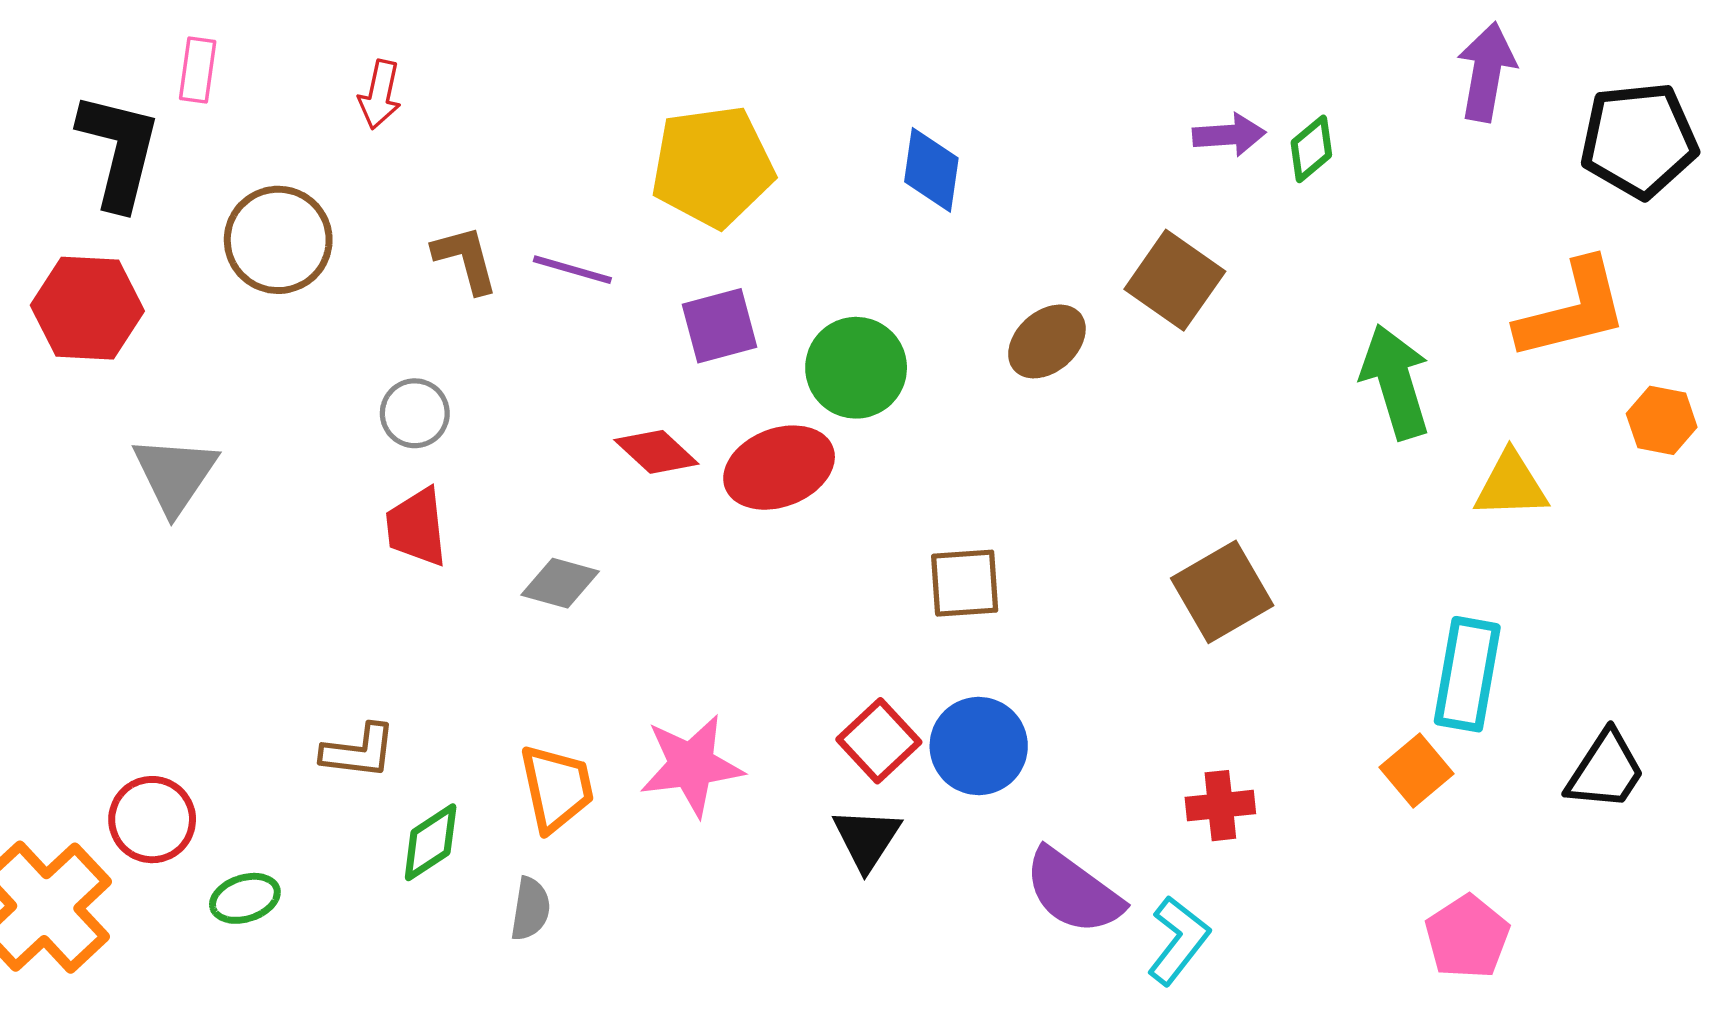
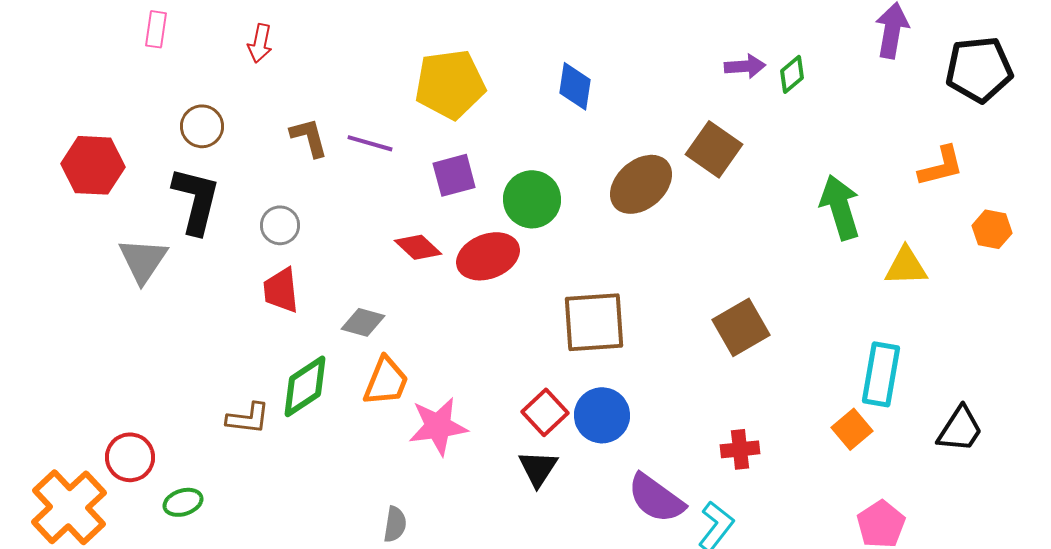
black L-shape: (119, 151) -> (196, 200), moved
brown circle: (278, 240) -> (202, 126), size x0.7
orange L-shape: (1572, 310) -> (941, 166), size x0.7
brown ellipse: (1047, 341) -> (641, 184), size x1.4
brown square: (965, 583) -> (594, 322), size x1.5
orange trapezoid: (557, 788) -> (386, 381), moved, turned 34
green diamond: (431, 842) -> (305, 386), moved, size x1.4
gray semicircle: (530, 909) -> (395, 524), moved

